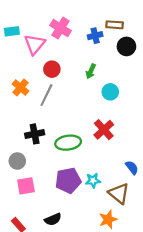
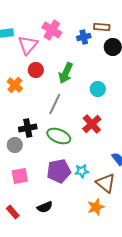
red circle: (52, 69) -> (36, 70), moved
green arrow: (91, 71) -> (66, 73), moved, size x1.5
gray line: (46, 95) -> (55, 104), moved
green ellipse: (68, 143) -> (59, 136), turned 30
gray circle: (17, 161) -> (15, 145), moved

